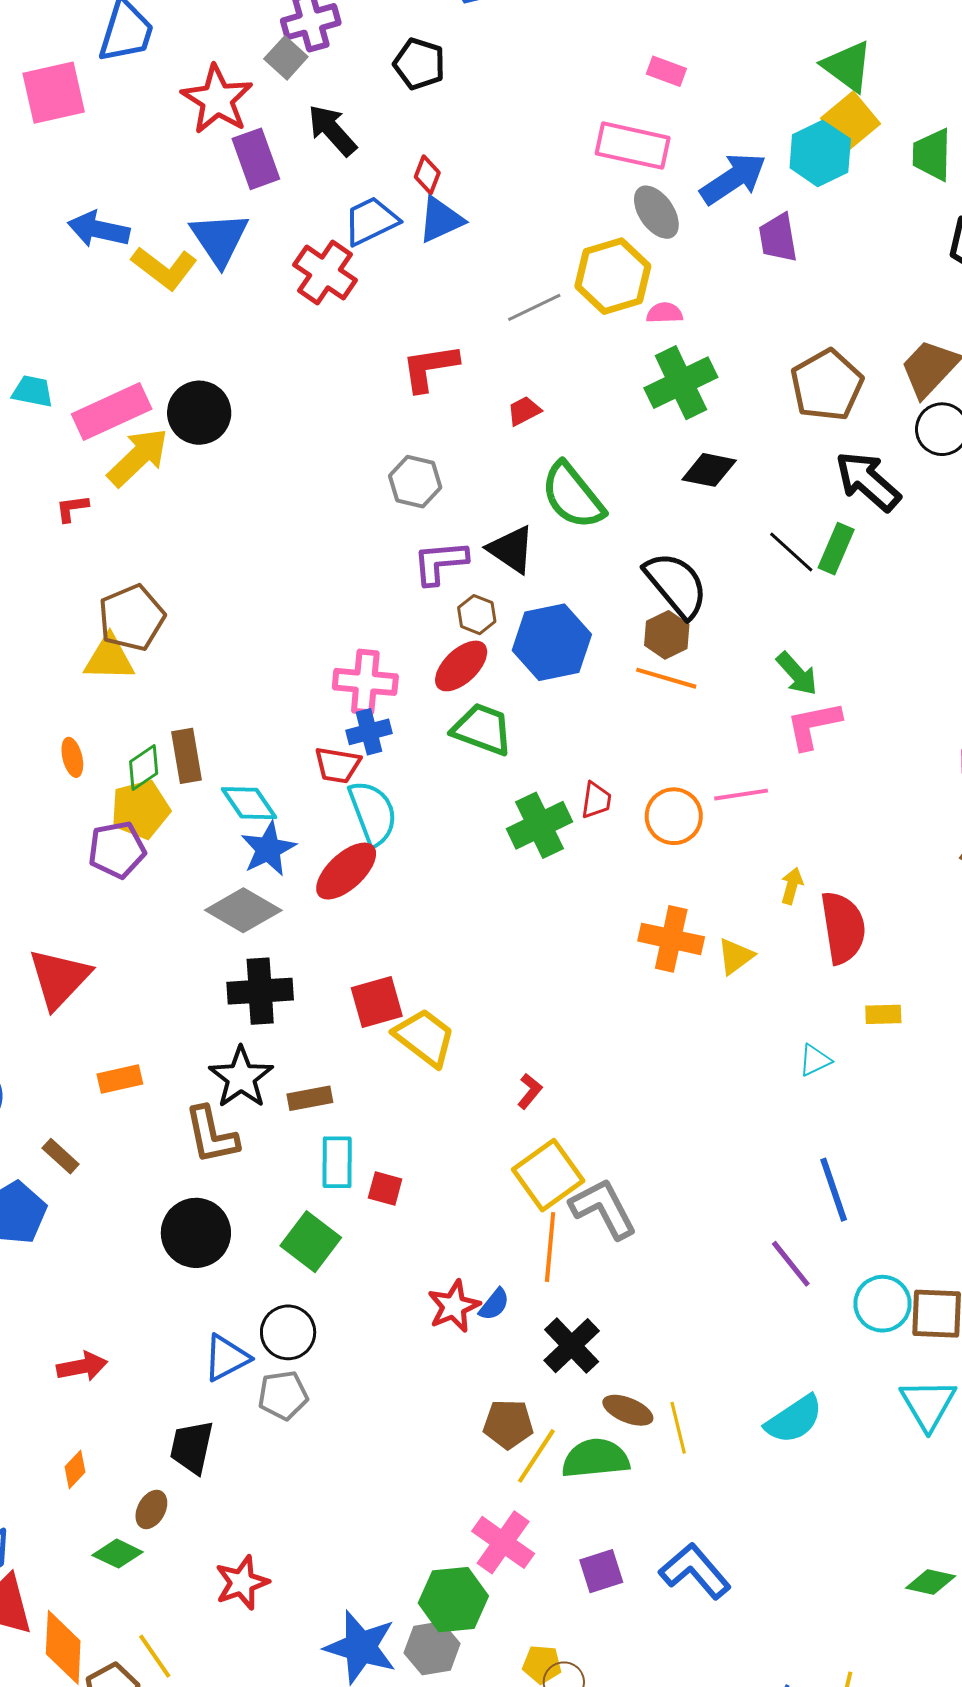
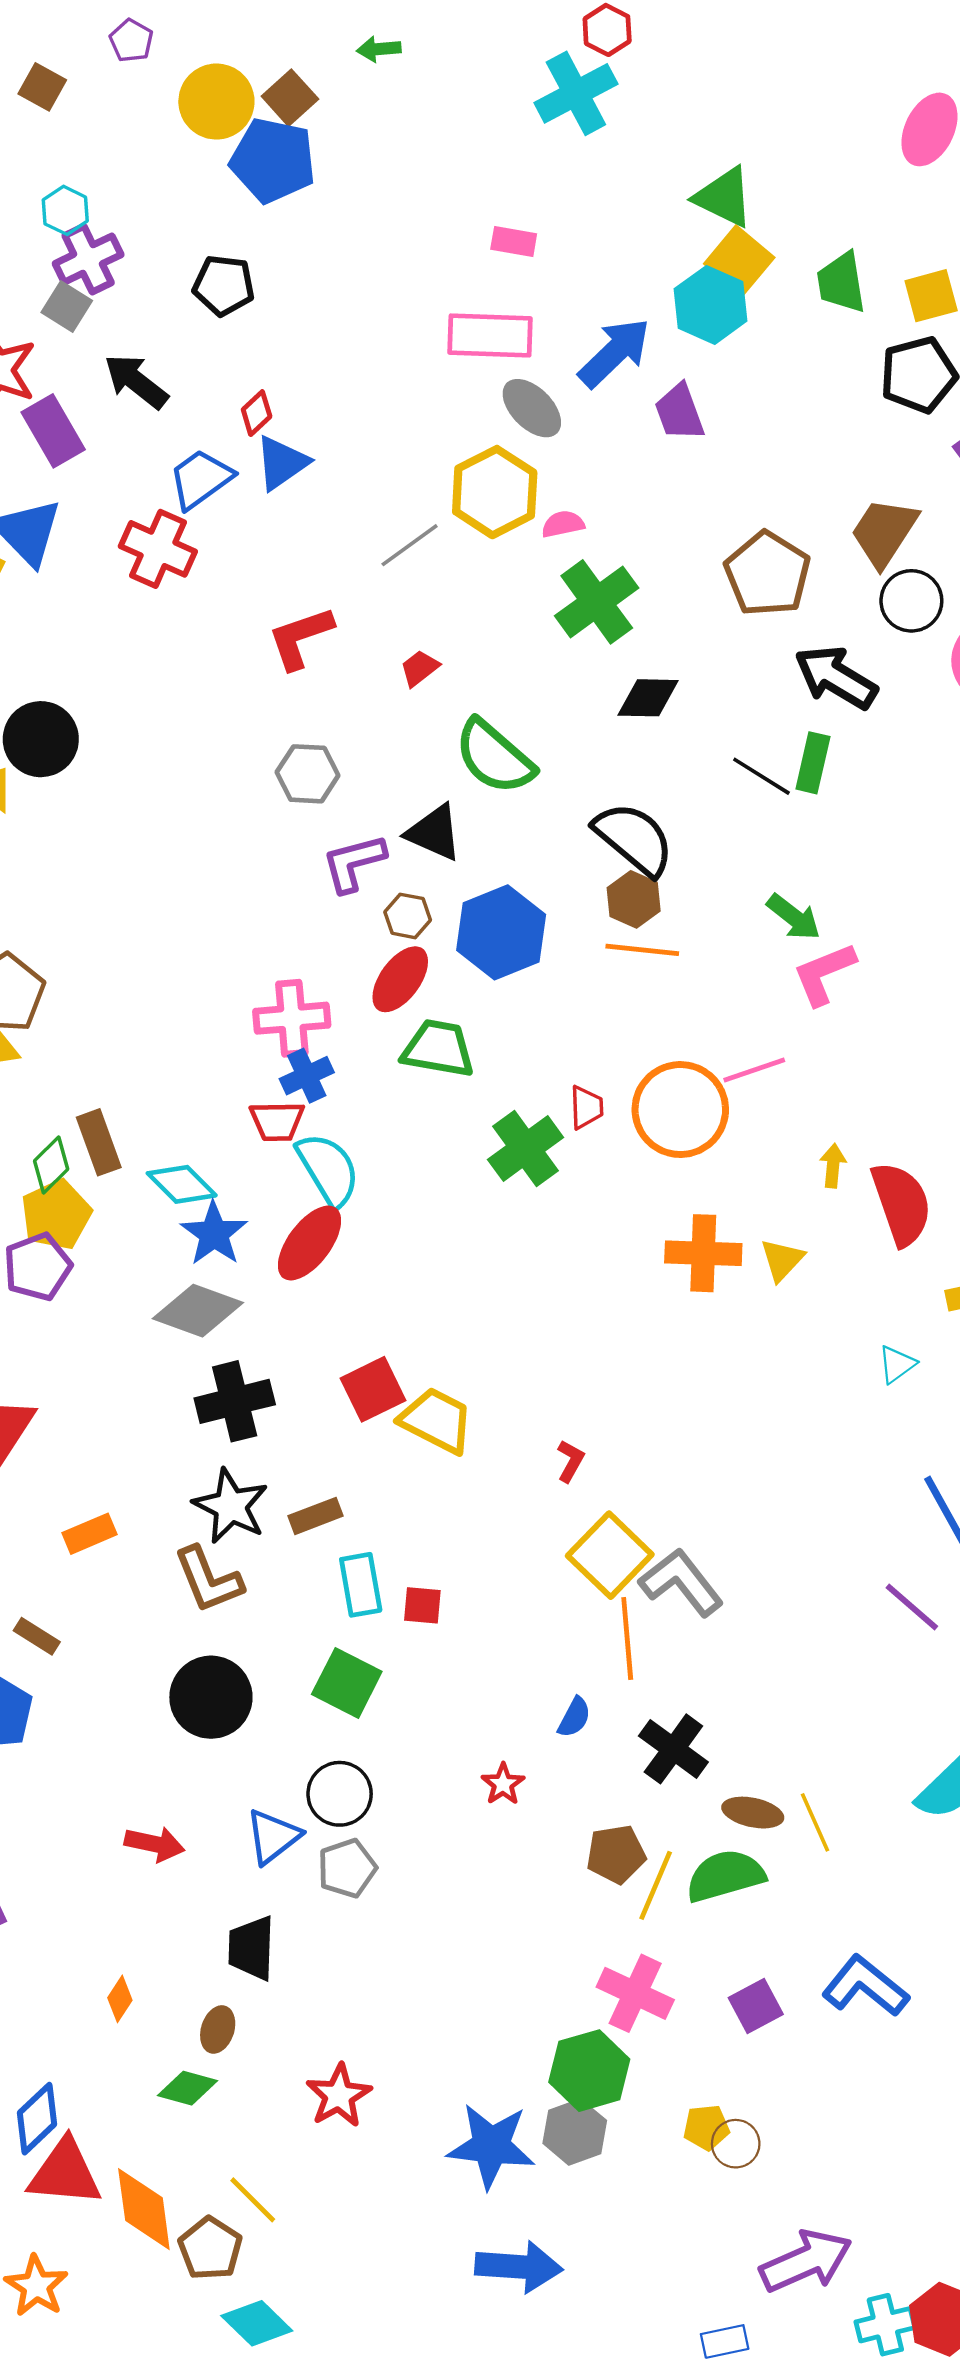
red diamond: (427, 175) -> (257, 413), turned 36
orange circle: (674, 816) -> (680, 1110), size x1.4
red star: (454, 1306) -> (503, 1784), moved, size x0.7
red arrow: (82, 1366) -> (155, 1844), moved, turned 33

